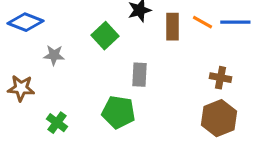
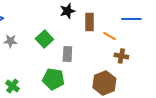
orange line: (202, 22) -> (109, 36), moved
green square: (105, 36) -> (44, 39), moved
brown hexagon: (219, 118) -> (104, 83), moved

